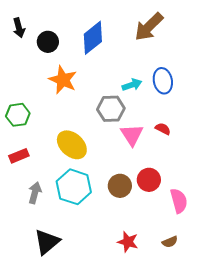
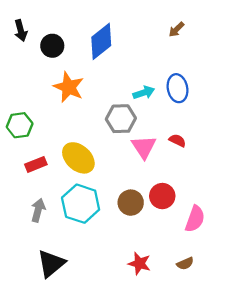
brown arrow: (149, 27) -> (176, 29), moved, size x0.5
red rectangle: (19, 156) -> (36, 164), moved
pink semicircle: (179, 201) -> (195, 219), turned 35

